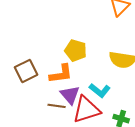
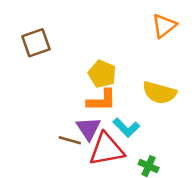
brown square: (26, 71) -> (36, 43), moved
orange L-shape: (61, 74) -> (102, 100), moved

